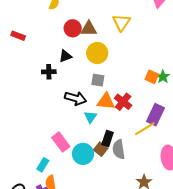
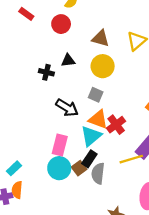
red circle: (73, 28) -> (61, 24), moved
red rectangle: (18, 36) -> (26, 14), moved
cyan triangle: (90, 117) -> (91, 136), moved, size x1.5
pink rectangle: (61, 142) -> (60, 145), moved, turned 36

